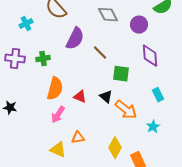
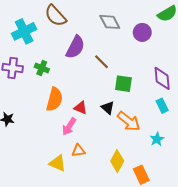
cyan cross: (26, 24) -> (24, 31), size x1.6
purple diamond: (150, 56) -> (162, 78), moved
green cross: (43, 59) -> (42, 68), turned 32
pink arrow: (58, 115) -> (69, 127), moved

